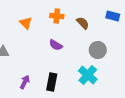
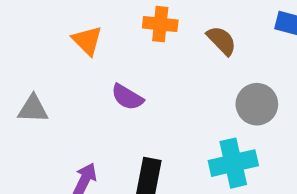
purple semicircle: (56, 45) -> (127, 97), moved
cyan cross: (88, 75) -> (233, 163), turned 36

